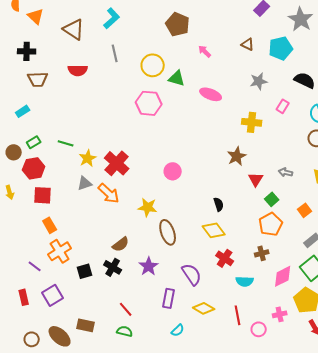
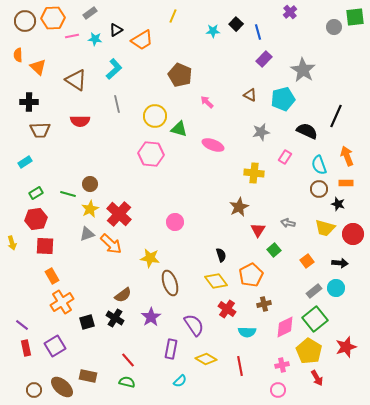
brown circle: (14, 152) -> (90, 184), moved
orange pentagon: (271, 224) -> (251, 275), moved
purple line: (35, 266) -> (22, 325), moved
pink circle: (259, 329) -> (278, 390), moved

